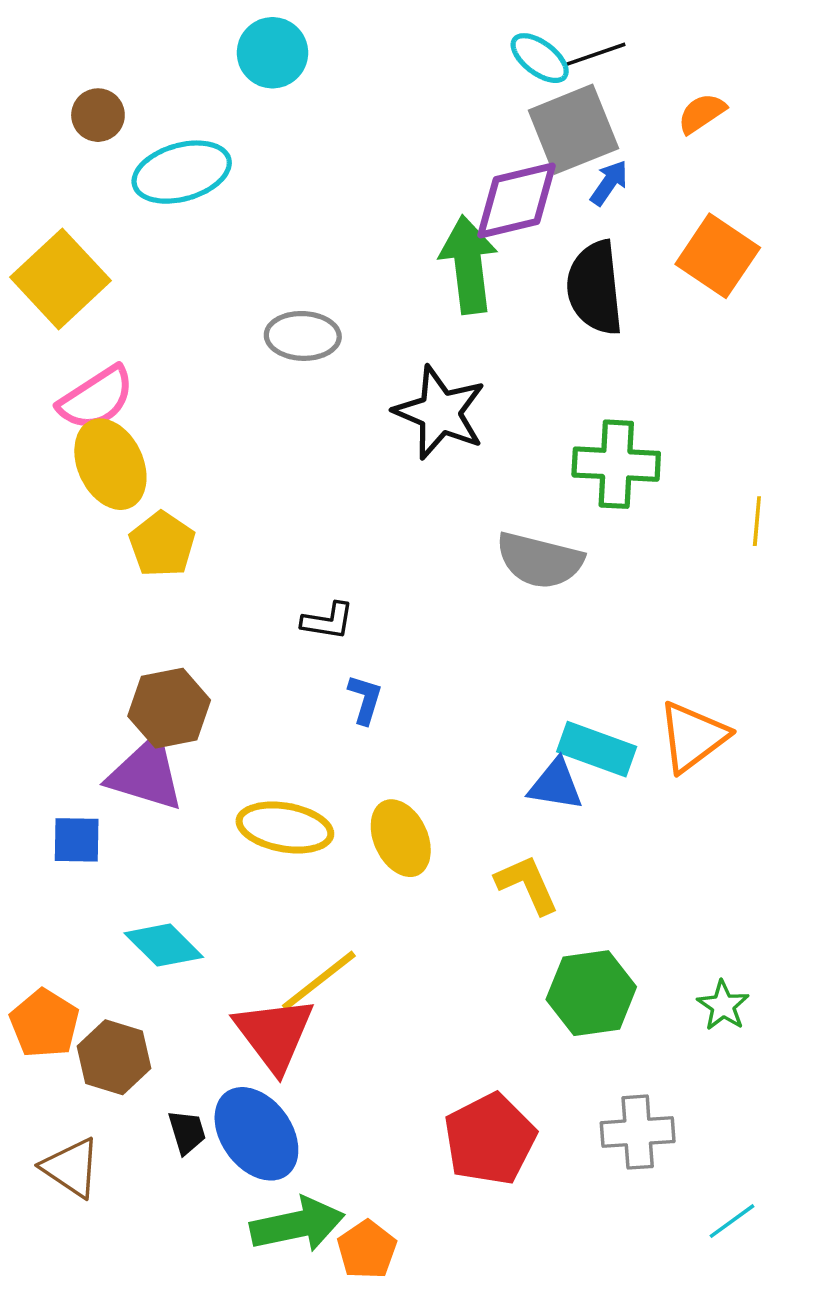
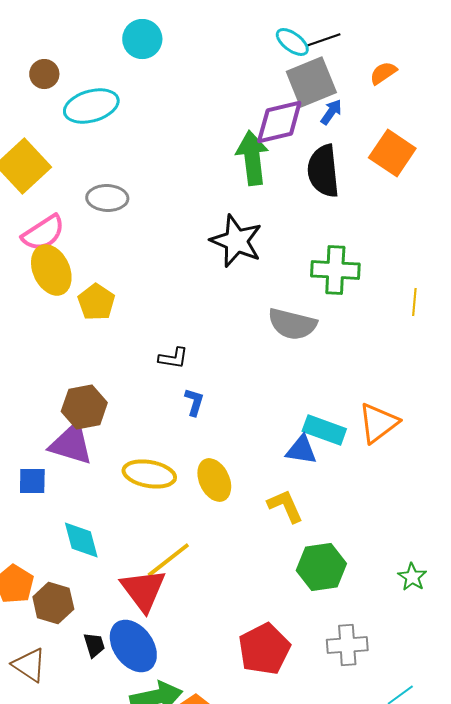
gray ellipse: (303, 336) -> (107, 198), moved
yellow pentagon: (162, 544) -> (96, 302), moved
cyan diamond: (164, 945) -> (81, 540), turned 30
green star: (723, 1006) -> (412, 577), moved

